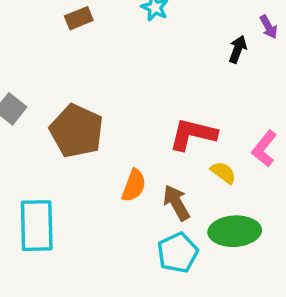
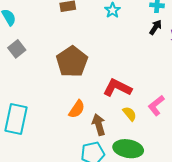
black arrow: (238, 49) -> (155, 27), moved
brown pentagon: (77, 131) -> (72, 62), moved

